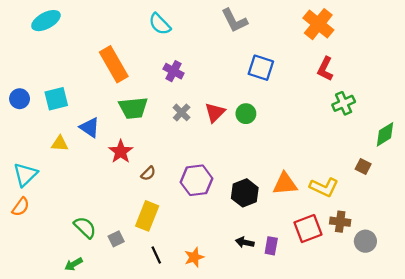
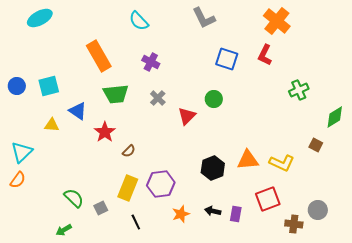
red L-shape: (325, 69) -> (265, 55), moved
red triangle: (215, 112) -> (187, 116), moved
purple hexagon: (197, 180) -> (161, 184), moved
brown cross: (340, 222) -> (294, 224), moved
orange star: (194, 257) -> (181, 214), moved

